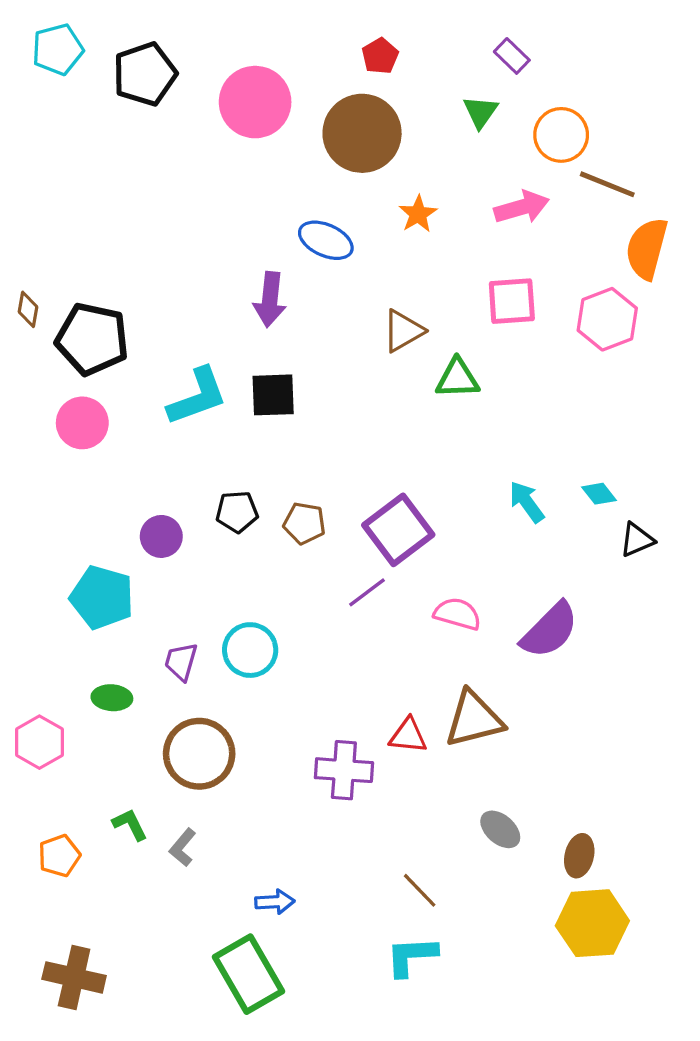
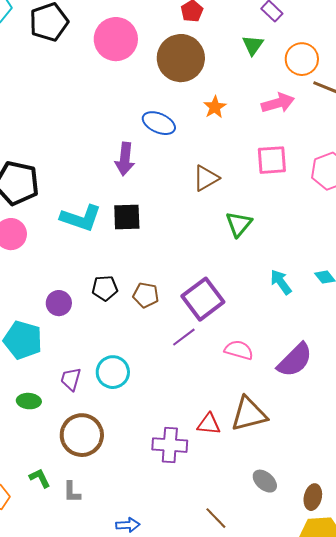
green triangle: (457, 378) -> (239, 224), moved, turned -48
cyan L-shape: (197, 397) -> (81, 218), turned 39
gray L-shape: (183, 847) -> (72, 492), turned -40

